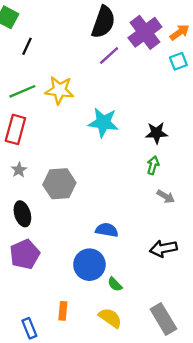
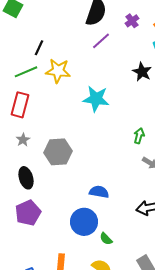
purple cross: (145, 32) -> (132, 21), size x0.5
black line: (27, 46) -> (39, 48), moved
black star: (156, 133) -> (142, 72), moved, turned 30

